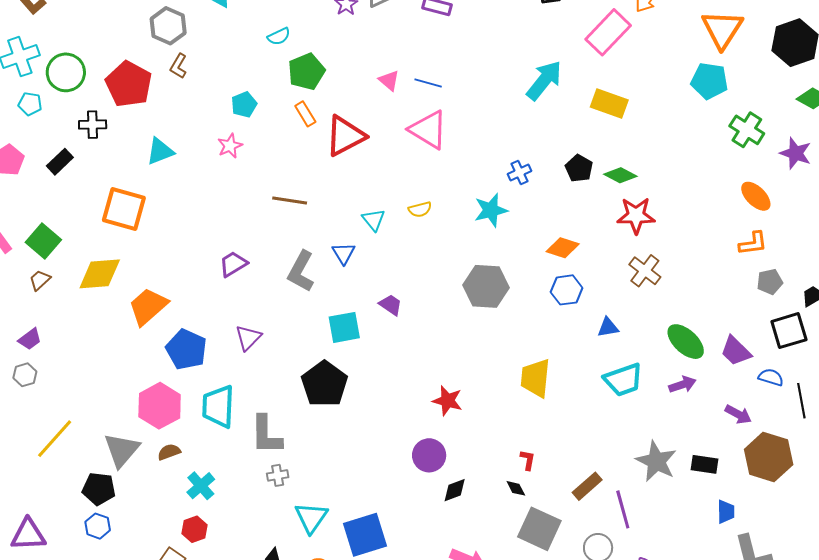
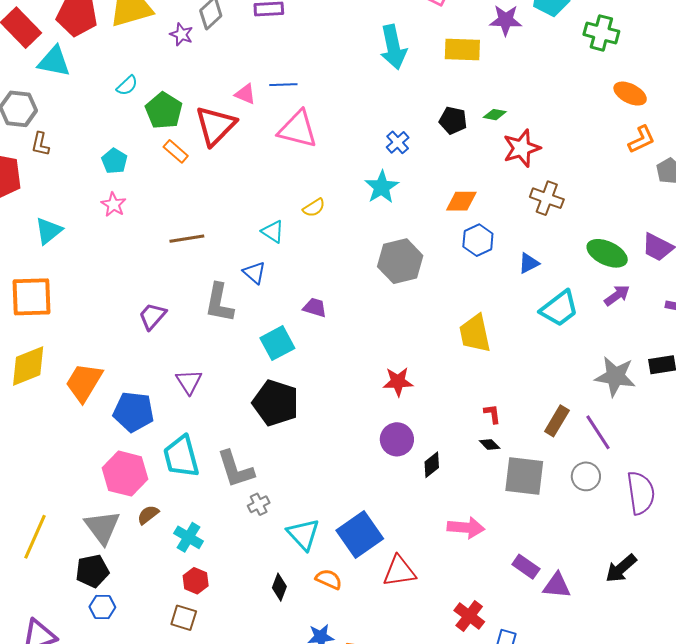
cyan arrow: (544, 80) -> (393, 47), turned 147
red triangle: (345, 136) -> (215, 126), moved
purple star: (796, 153) -> (506, 20), moved
green diamond: (620, 175) -> (495, 115), size x0.7

